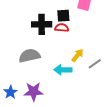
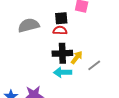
black cross: (42, 24) -> (62, 53), moved
gray semicircle: (29, 56) -> (29, 25), moved

